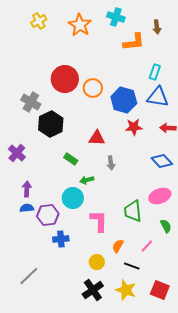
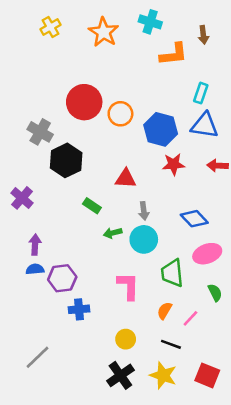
blue diamond: (162, 161) -> (194, 219), moved
cyan circle: (73, 198) -> (144, 239), moved
orange semicircle: (118, 246) -> (164, 311), moved

